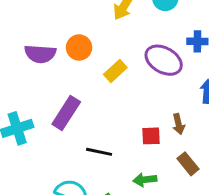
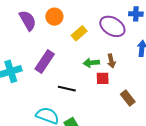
purple semicircle: (40, 54) -> (28, 20), turned -125
brown arrow: (179, 124) -> (111, 61), moved
green arrow: (145, 180) -> (91, 63), moved

